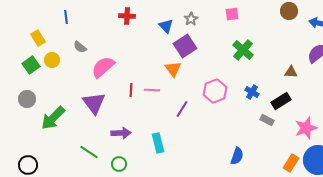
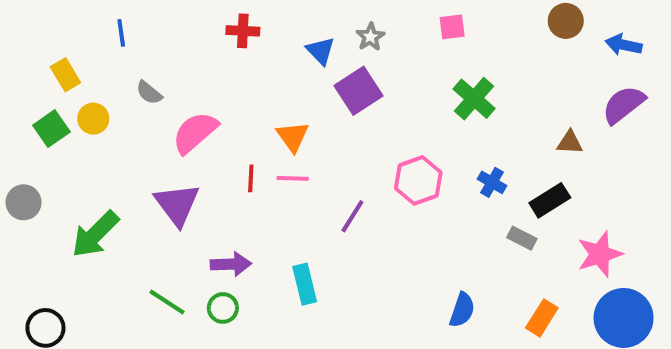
orange triangle: (173, 69) -> (293, 137), moved
gray circle: (27, 99) -> (24, 202), moved
orange rectangle: (291, 163) -> (542, 318), moved
green circle: (119, 164) -> (223, 308), moved

